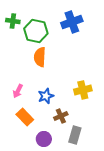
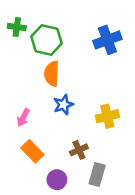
blue cross: (72, 22) -> (107, 40), moved
blue star: (46, 96) -> (63, 105), moved

